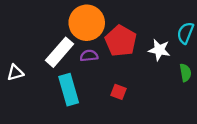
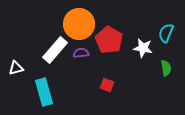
cyan rectangle: (69, 90) -> (44, 92), moved

